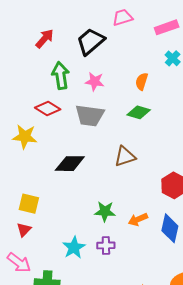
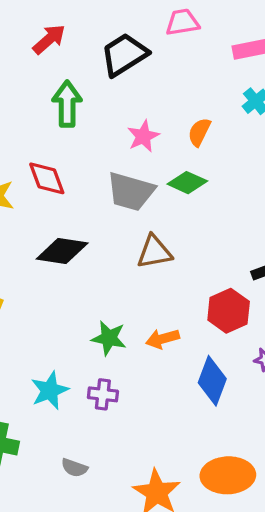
pink star: (95, 81) -> (143, 136), moved, turned 30
red diamond: (48, 109) -> (47, 178), moved, turned 30
gray trapezoid: (90, 115) -> (131, 192), moved
orange arrow: (138, 219) -> (163, 339), moved

